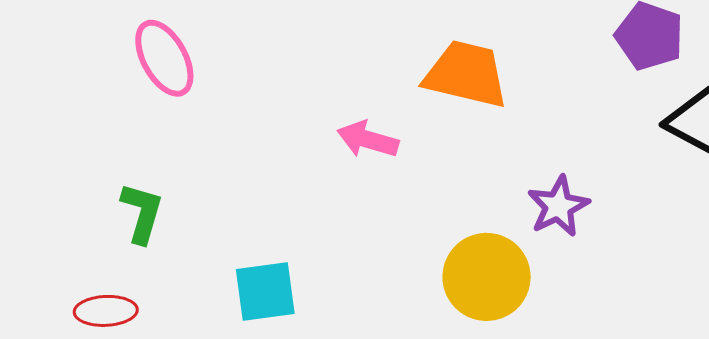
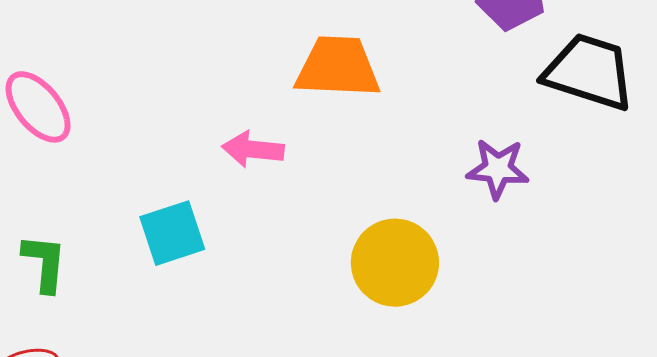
purple star: (558, 206) -> (498, 169), moved, turned -30
cyan square: (265, 292) -> (172, 233), moved

